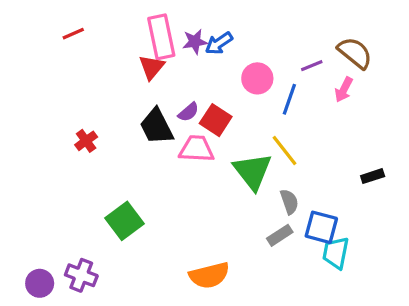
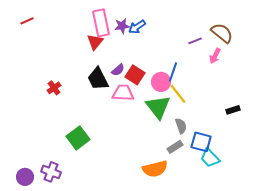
red line: (73, 34) -> (27, 21), moved
pink circle: (257, 78) -> (161, 82), moved
blue line: (289, 99) -> (173, 72), moved
cyan trapezoid: (336, 253) -> (210, 158), turned -55
orange semicircle: (209, 275) -> (155, 169), moved

